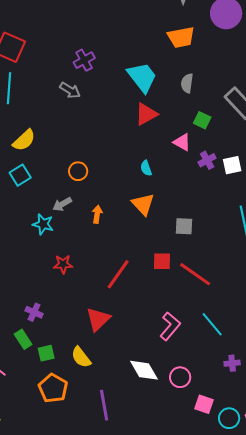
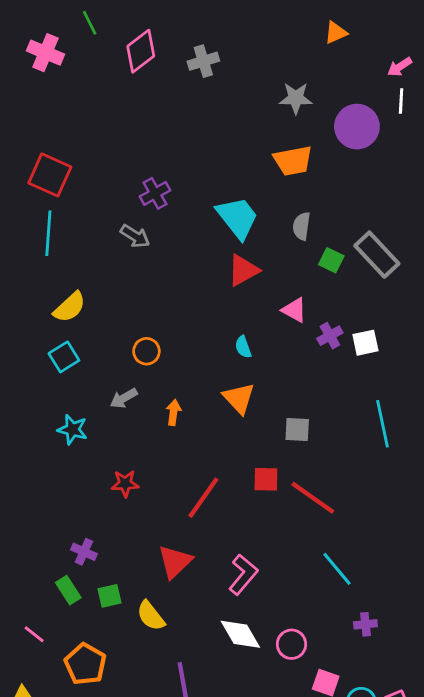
green square: (202, 120) -> (331, 260), moved
cyan star: (43, 224) -> (73, 429), moved
pink L-shape: (170, 326) -> (243, 575), moved
green square: (46, 353) -> (109, 596), moved
orange pentagon: (53, 388) -> (85, 664), moved

